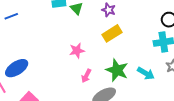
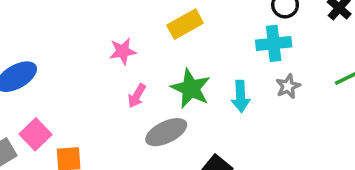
cyan arrow: (146, 73) -> (241, 96), turned 54

